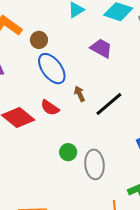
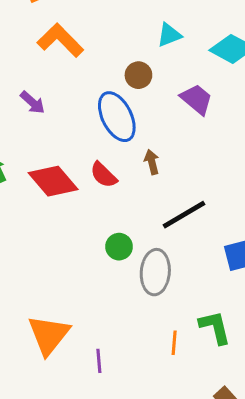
brown circle: (39, 40) -> (138, 75), moved
black line: (109, 104) -> (184, 215), moved

